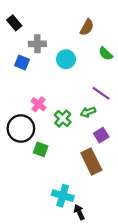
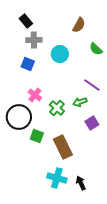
black rectangle: (14, 23) -> (26, 21), moved
blue square: (22, 62) -> (28, 64), moved
brown rectangle: (91, 162) -> (63, 147), moved
black arrow: (79, 212) -> (81, 183), moved

